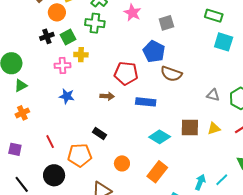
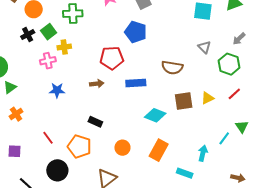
brown semicircle: (171, 74) -> (172, 67), moved
gray triangle: (213, 95) -> (204, 47), moved, turned 40
orange pentagon: (80, 155) -> (79, 146), turned 30
cyan line: (222, 180) -> (224, 138), moved

